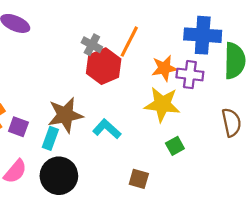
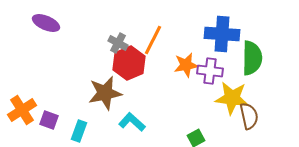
yellow star: (162, 104) -> (232, 98), moved
brown star: (65, 115) -> (105, 93), moved

